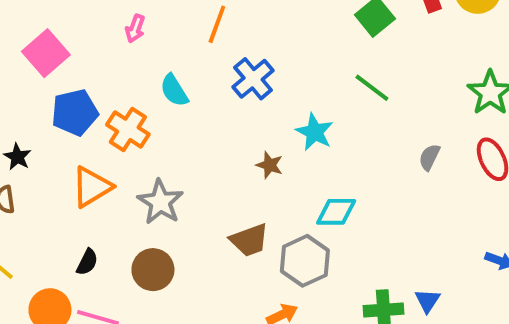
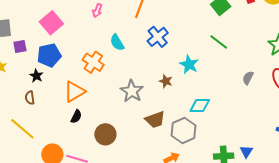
blue pentagon: (75, 112) -> (49, 55), moved
gray star: (160, 202) -> (132, 91), moved
black semicircle: (87, 262) -> (76, 117), moved

